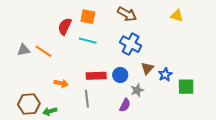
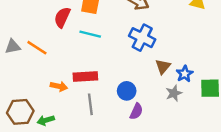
blue circle: (120, 75) -> (127, 91), moved
red rectangle: (96, 76) -> (85, 77), moved
gray star: (137, 90) -> (174, 93), moved

